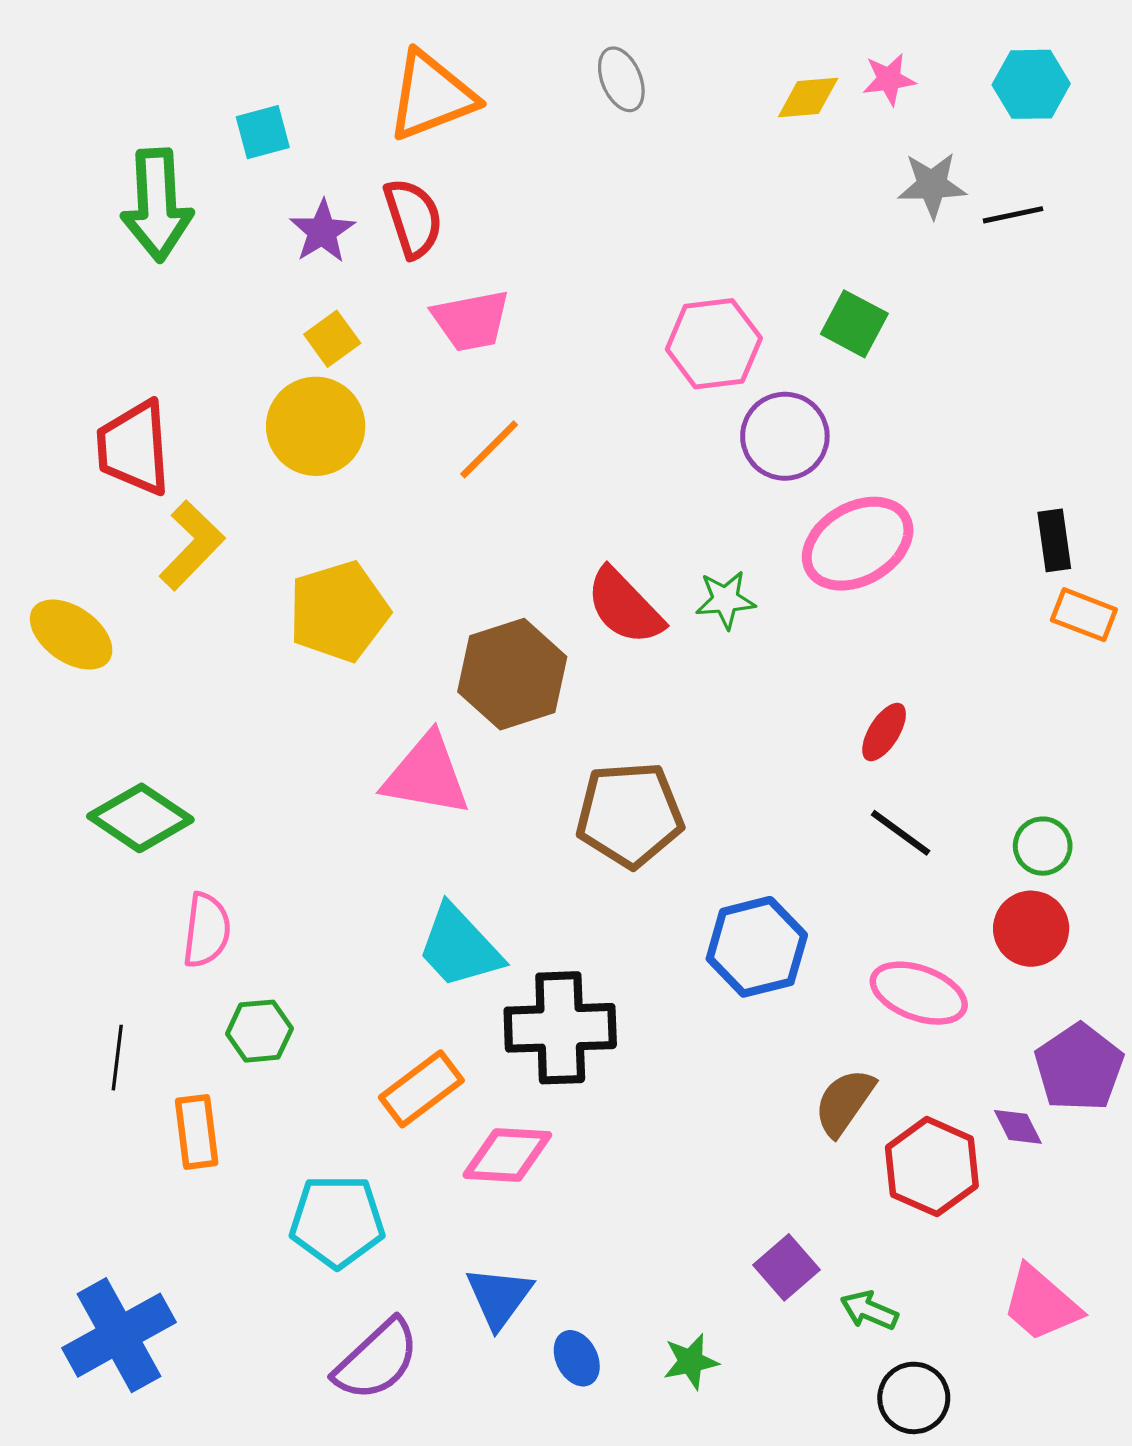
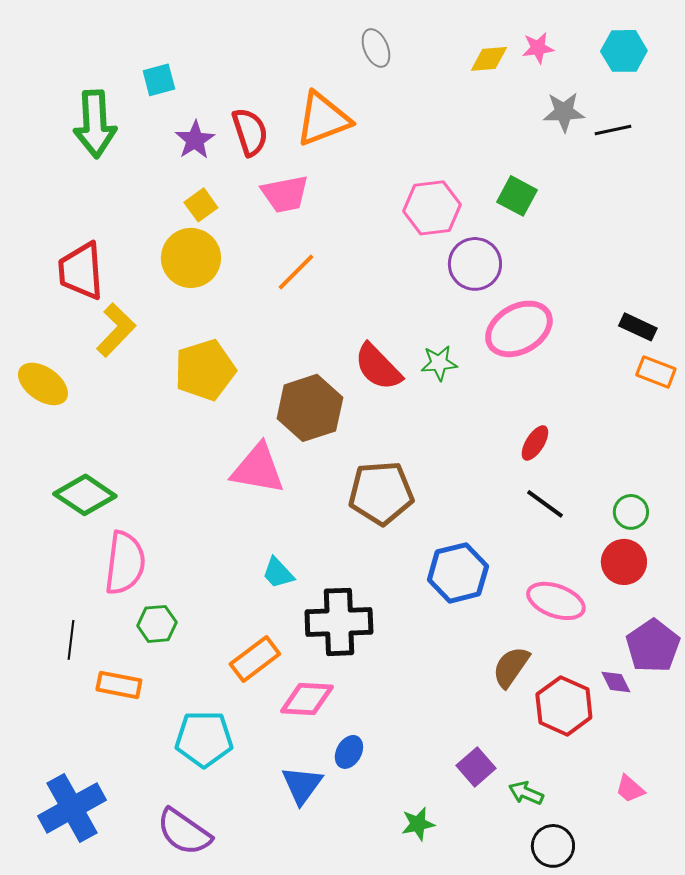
orange triangle: (431, 96) -> (323, 119), moved
black rectangle: (1054, 540) -> (638, 327), turned -57
pink semicircle: (207, 930) -> (125, 563), size x1.4
cyan trapezoid: (459, 947) -> (278, 573), size x0.6
orange rectangle: (197, 1132) -> (119, 685), turned -72
pink trapezoid: (1041, 1304) -> (630, 789), size x0.6
blue ellipse: (577, 1358) -> (349, 752), moved, turned 56
purple semicircle: (377, 1360) -> (184, 832), moved, turned 78

